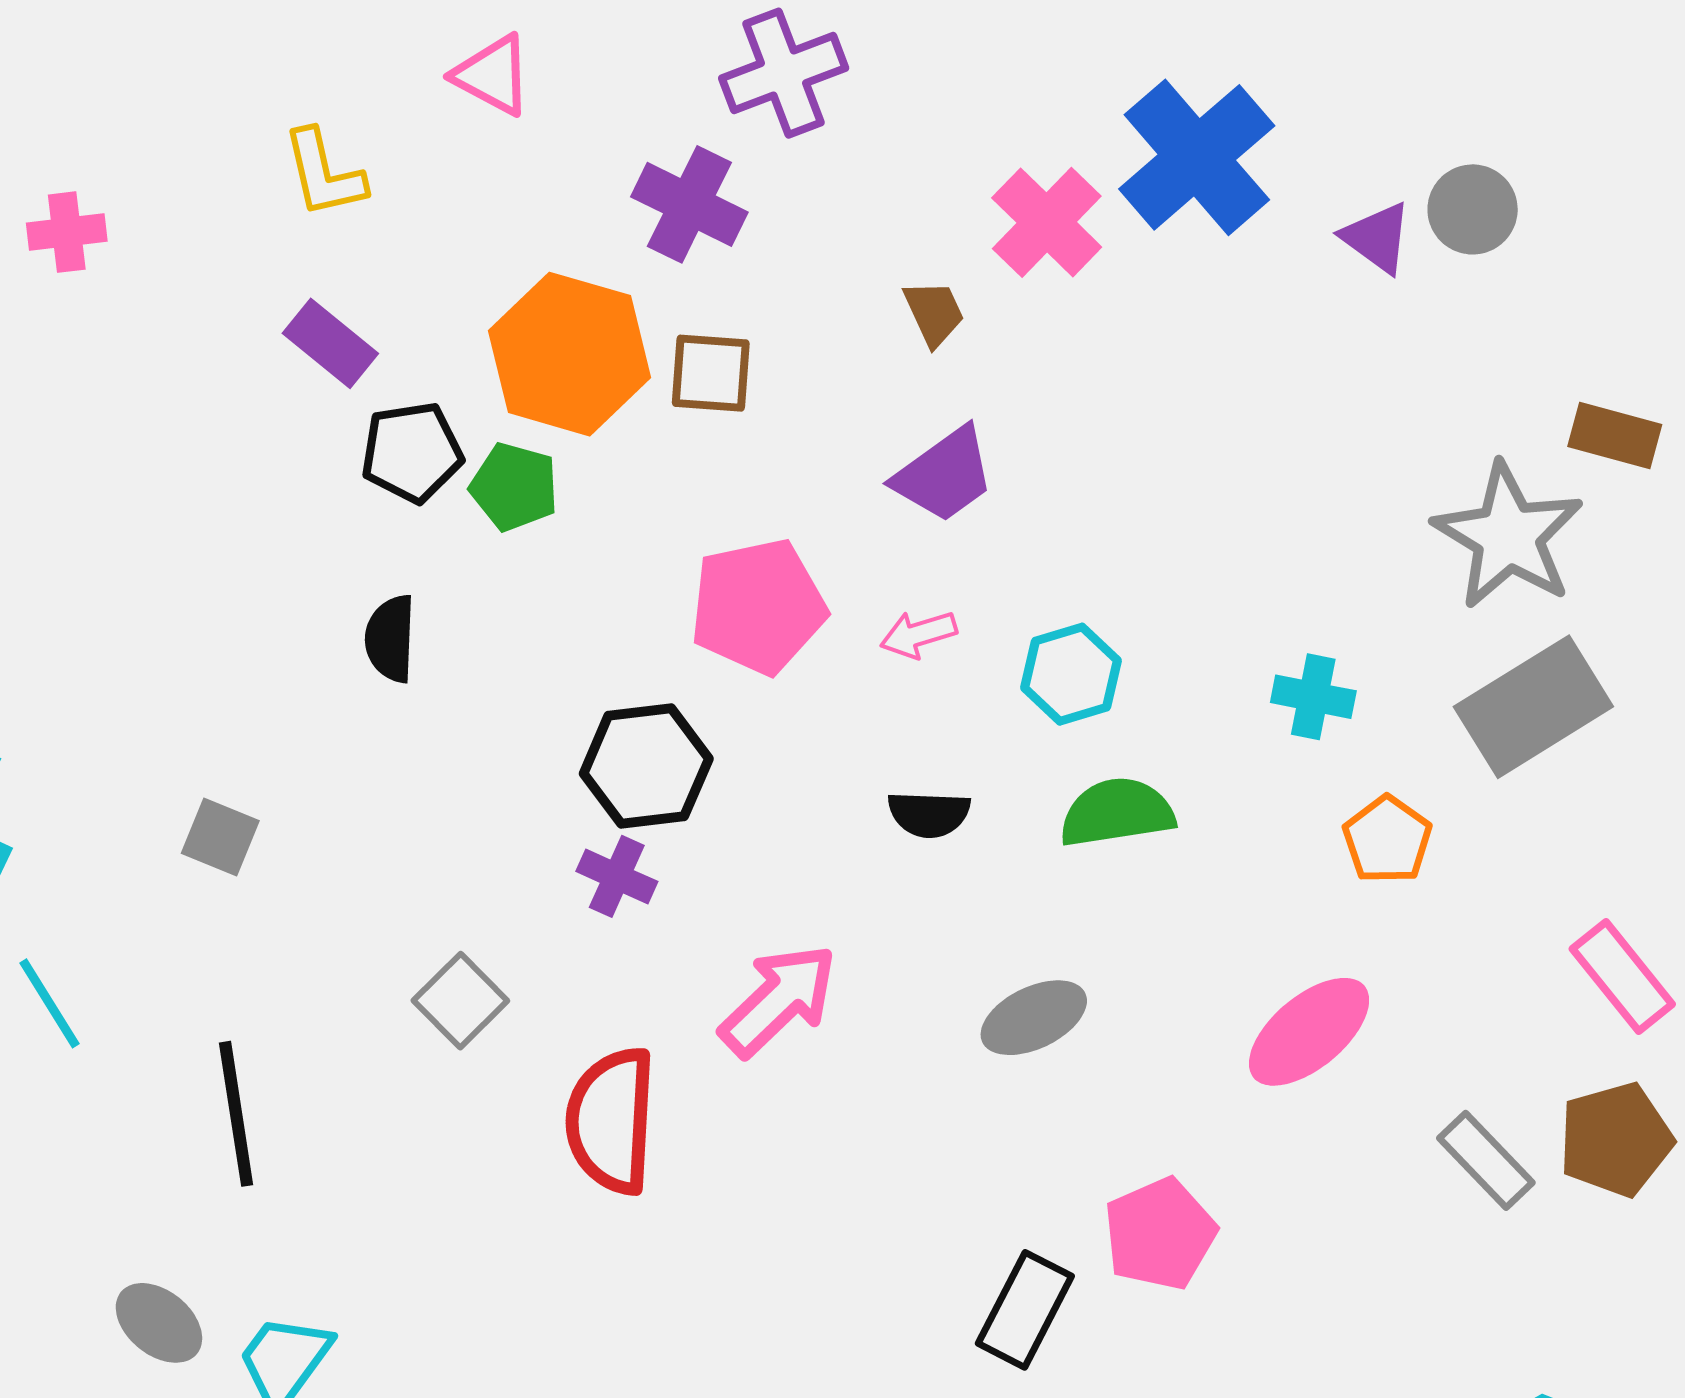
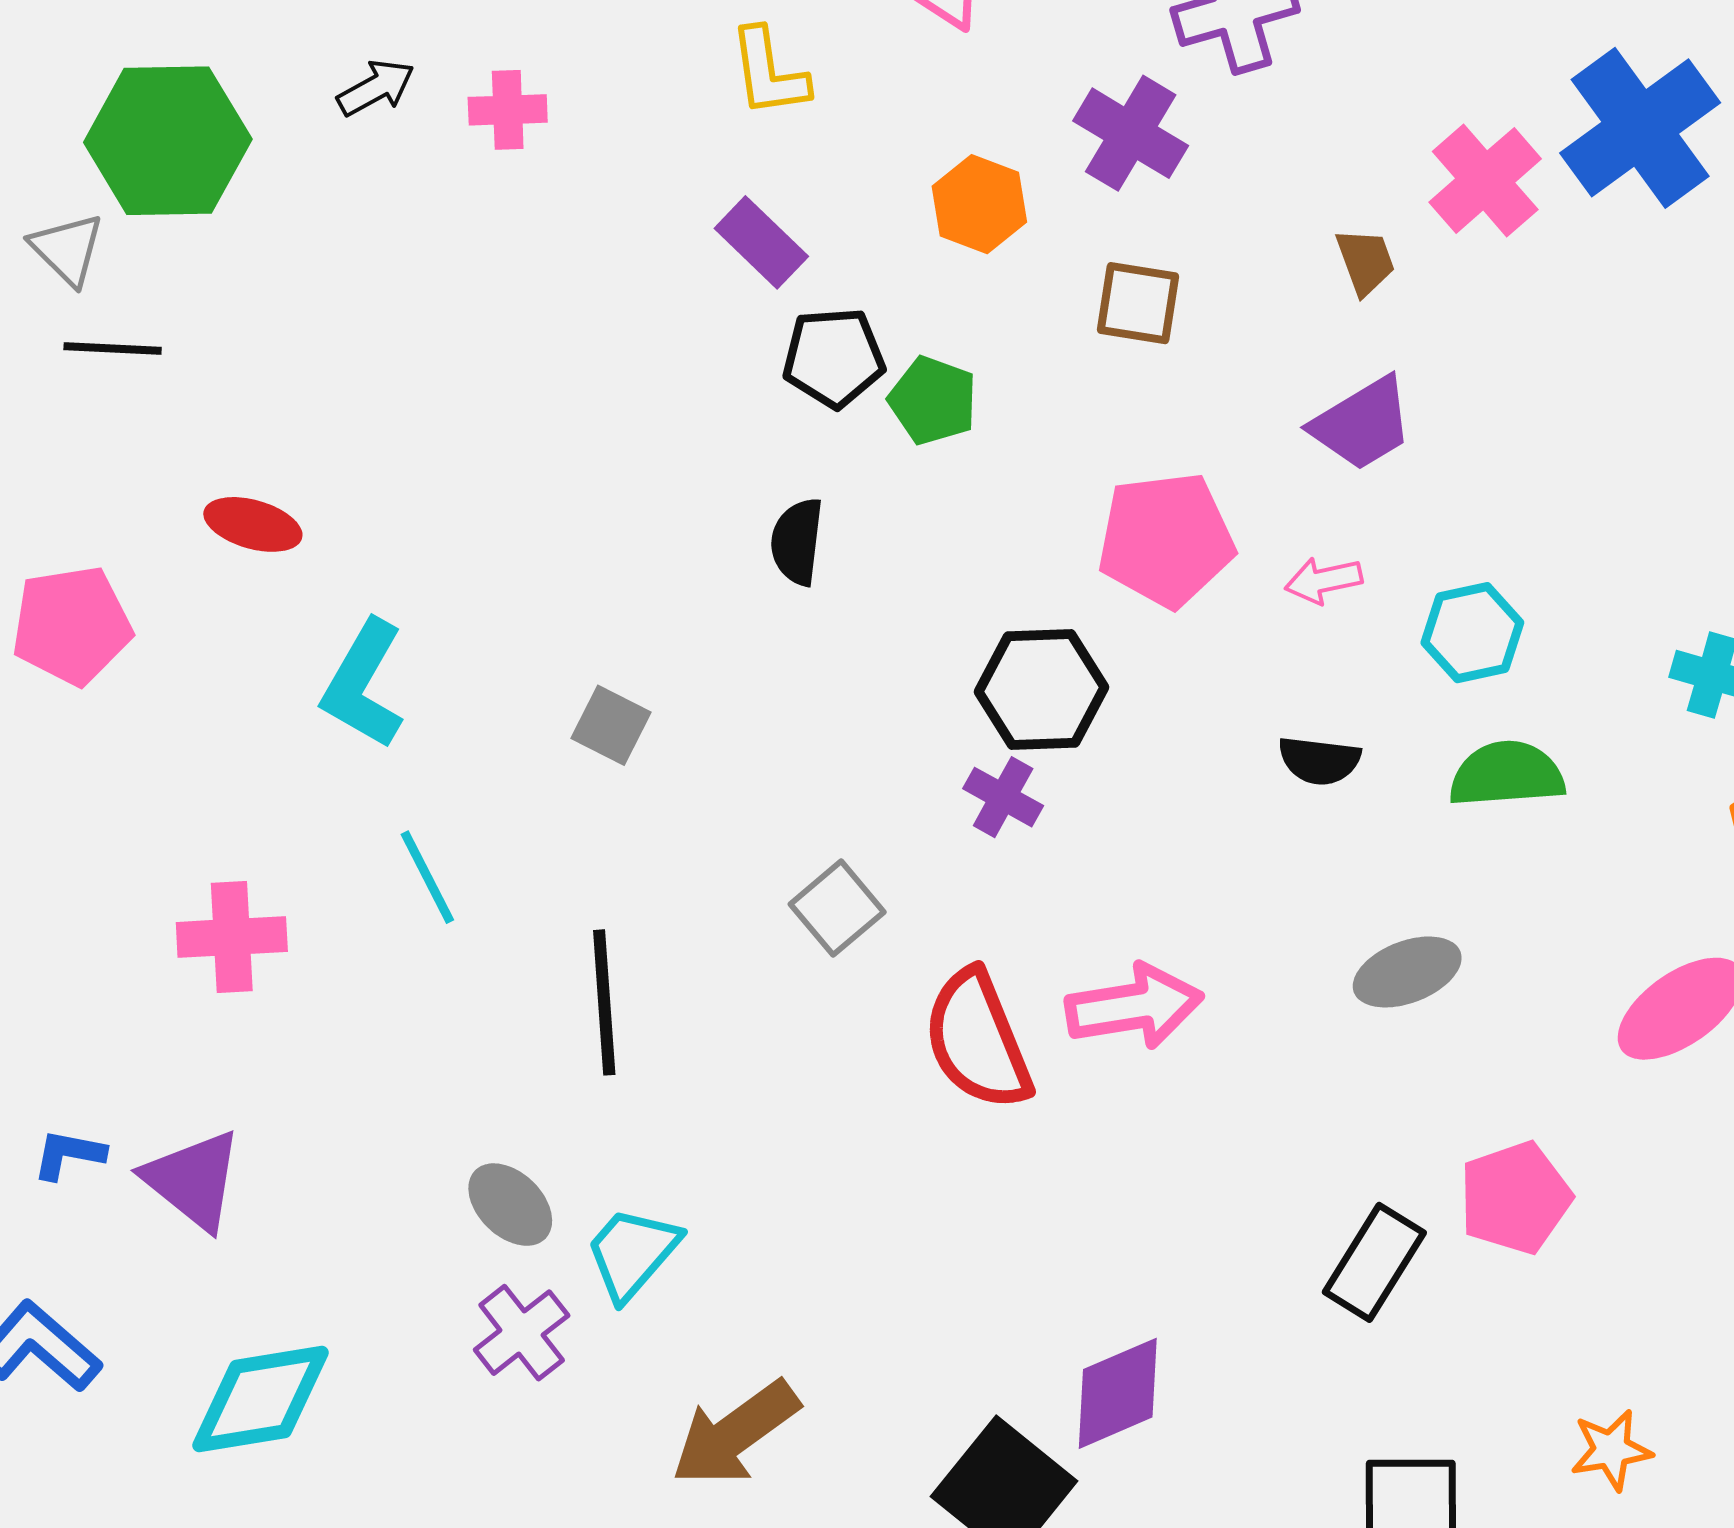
orange hexagon: (569, 354) -> (979, 204), moved, size x0.6
pink arrow: (779, 1000) -> (1134, 1007), moved, turned 30
red semicircle: (611, 1121) -> (978, 1040), turned -30

